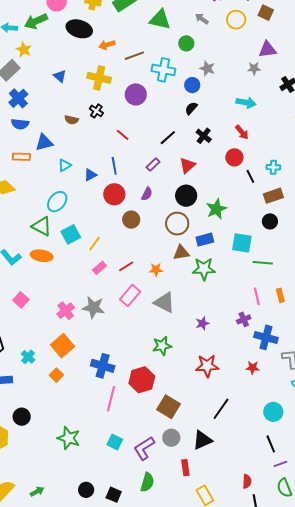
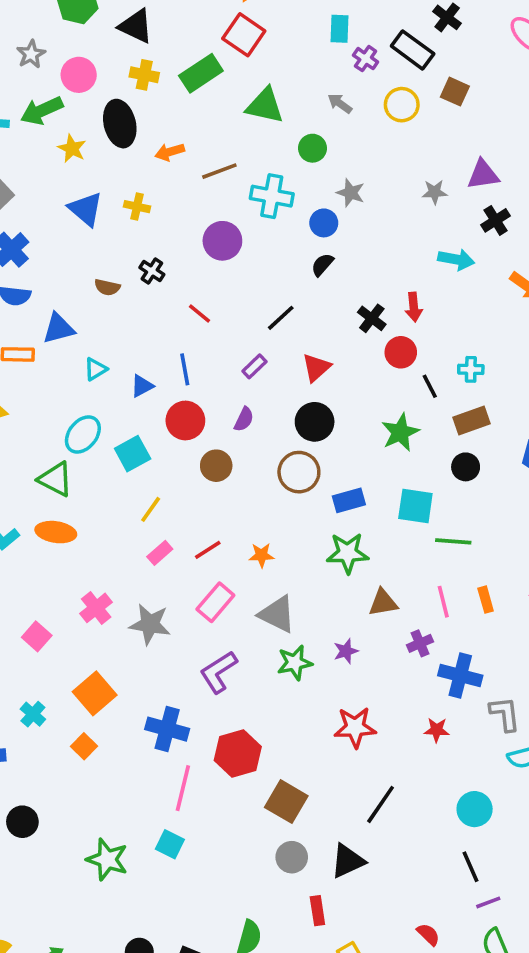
black ellipse: (79, 29) -> (120, 124), turned 60
purple triangle: (267, 49) -> (483, 175), moved
yellow star: (24, 50) -> (72, 148), moved
blue triangle: (60, 76) -> (86, 209), size x1.5
yellow cross: (99, 78) -> (137, 207), moved, size x0.6
cyan arrow: (246, 103) -> (456, 259), moved
red arrow: (242, 132) -> (414, 307), turned 35
black cross: (204, 136) -> (372, 318), moved
green star: (216, 209) -> (400, 432), moved
cyan square: (71, 234) -> (133, 454), moved
brown triangle: (181, 253) -> (383, 603), moved
pink square: (21, 300) -> (37, 636), moved
pink cross: (66, 311) -> (96, 608), moved
green star: (162, 346) -> (295, 663), moved
cyan square: (115, 442) -> (170, 844), moved
purple L-shape: (144, 448) -> (218, 672), moved
red semicircle: (247, 481) -> (428, 934), turned -48

